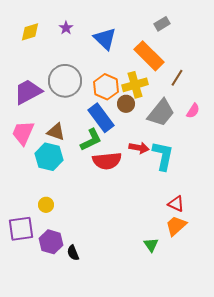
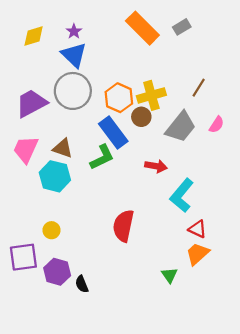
blue triangle: (105, 39) -> (74, 55), moved
orange rectangle: (149, 56) -> (142, 28), moved
cyan L-shape: (163, 156) -> (182, 195), moved, turned -152
red semicircle: (107, 161) -> (123, 226), moved, turned 108

